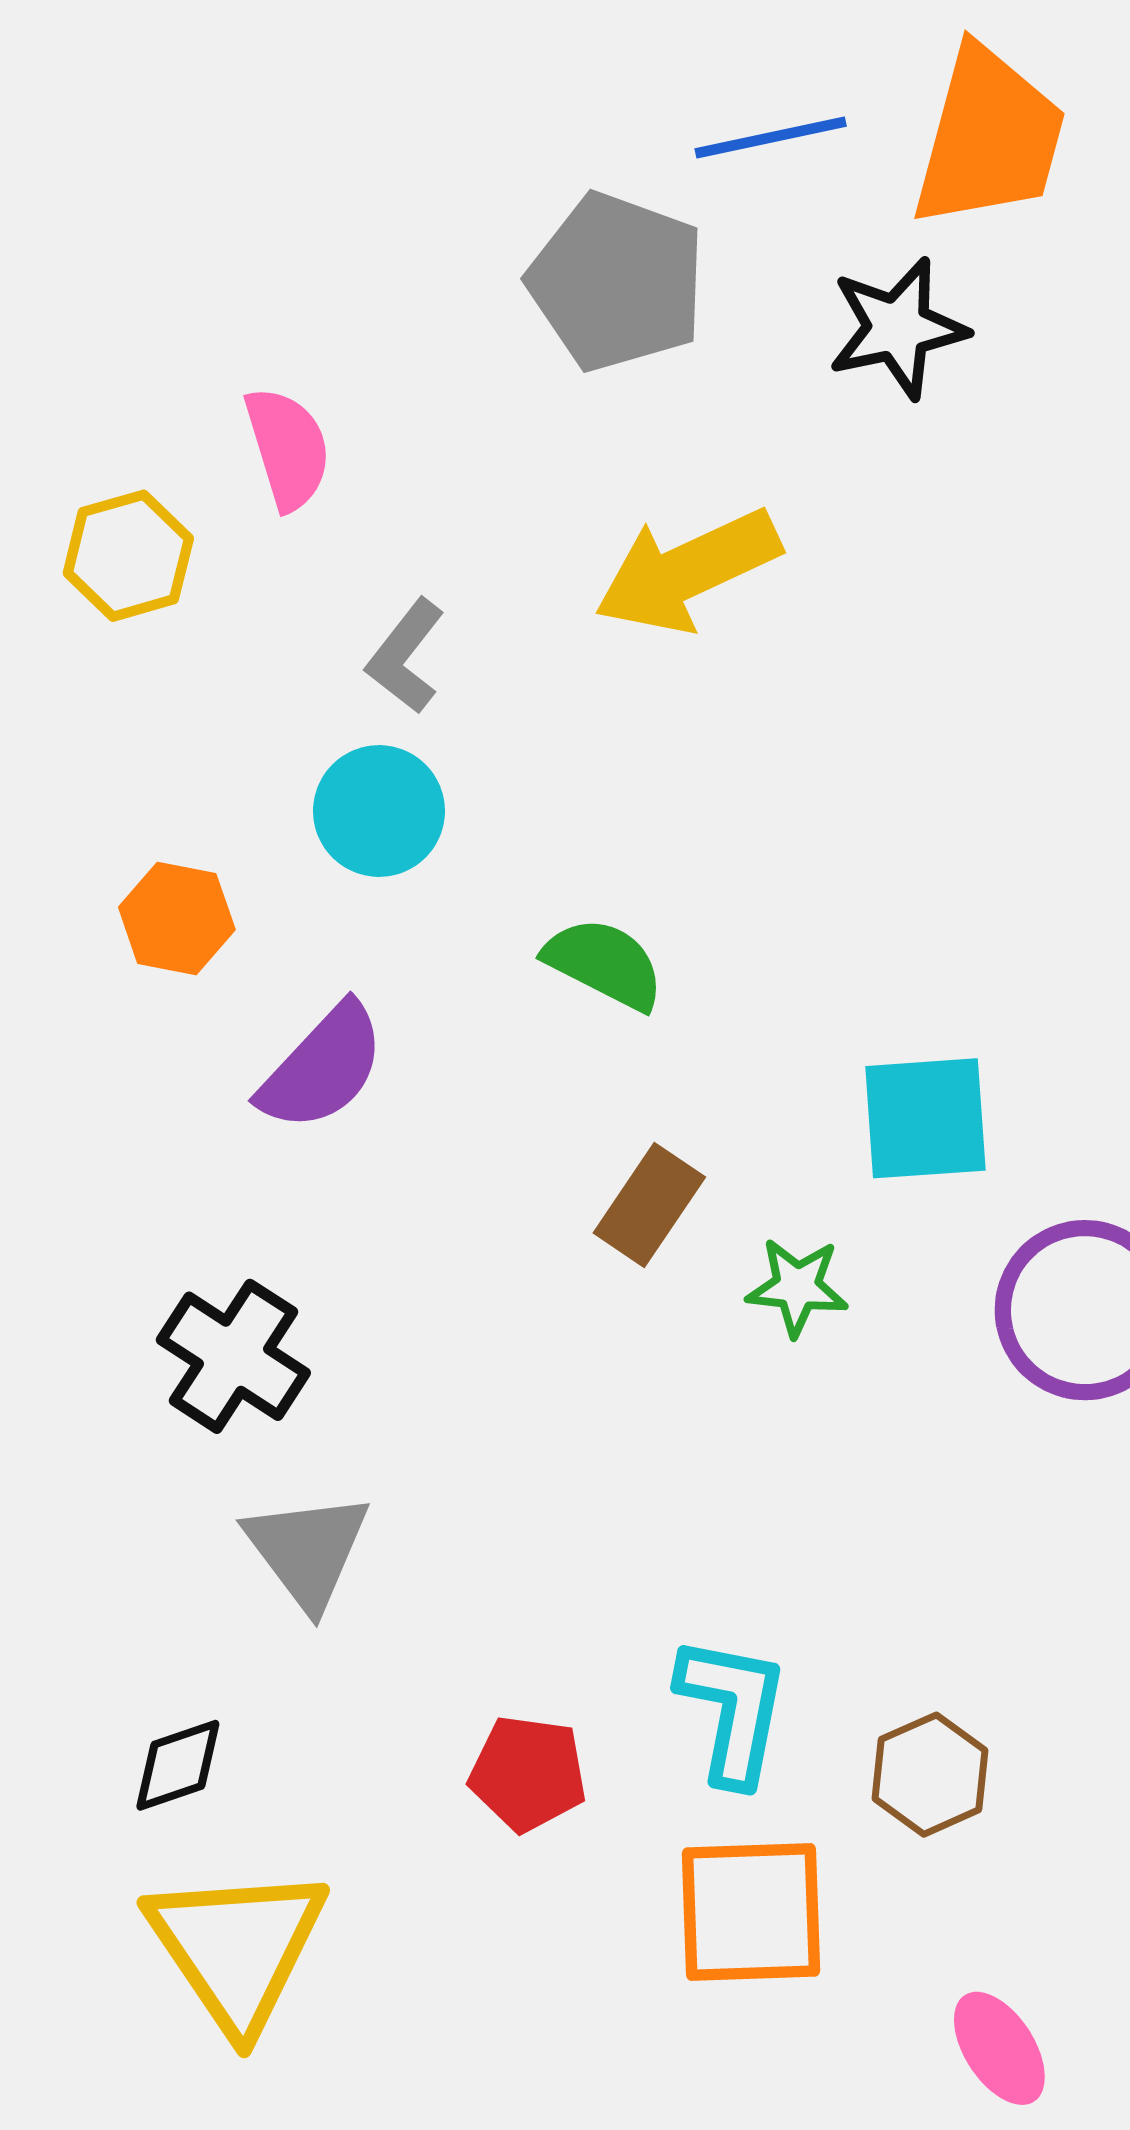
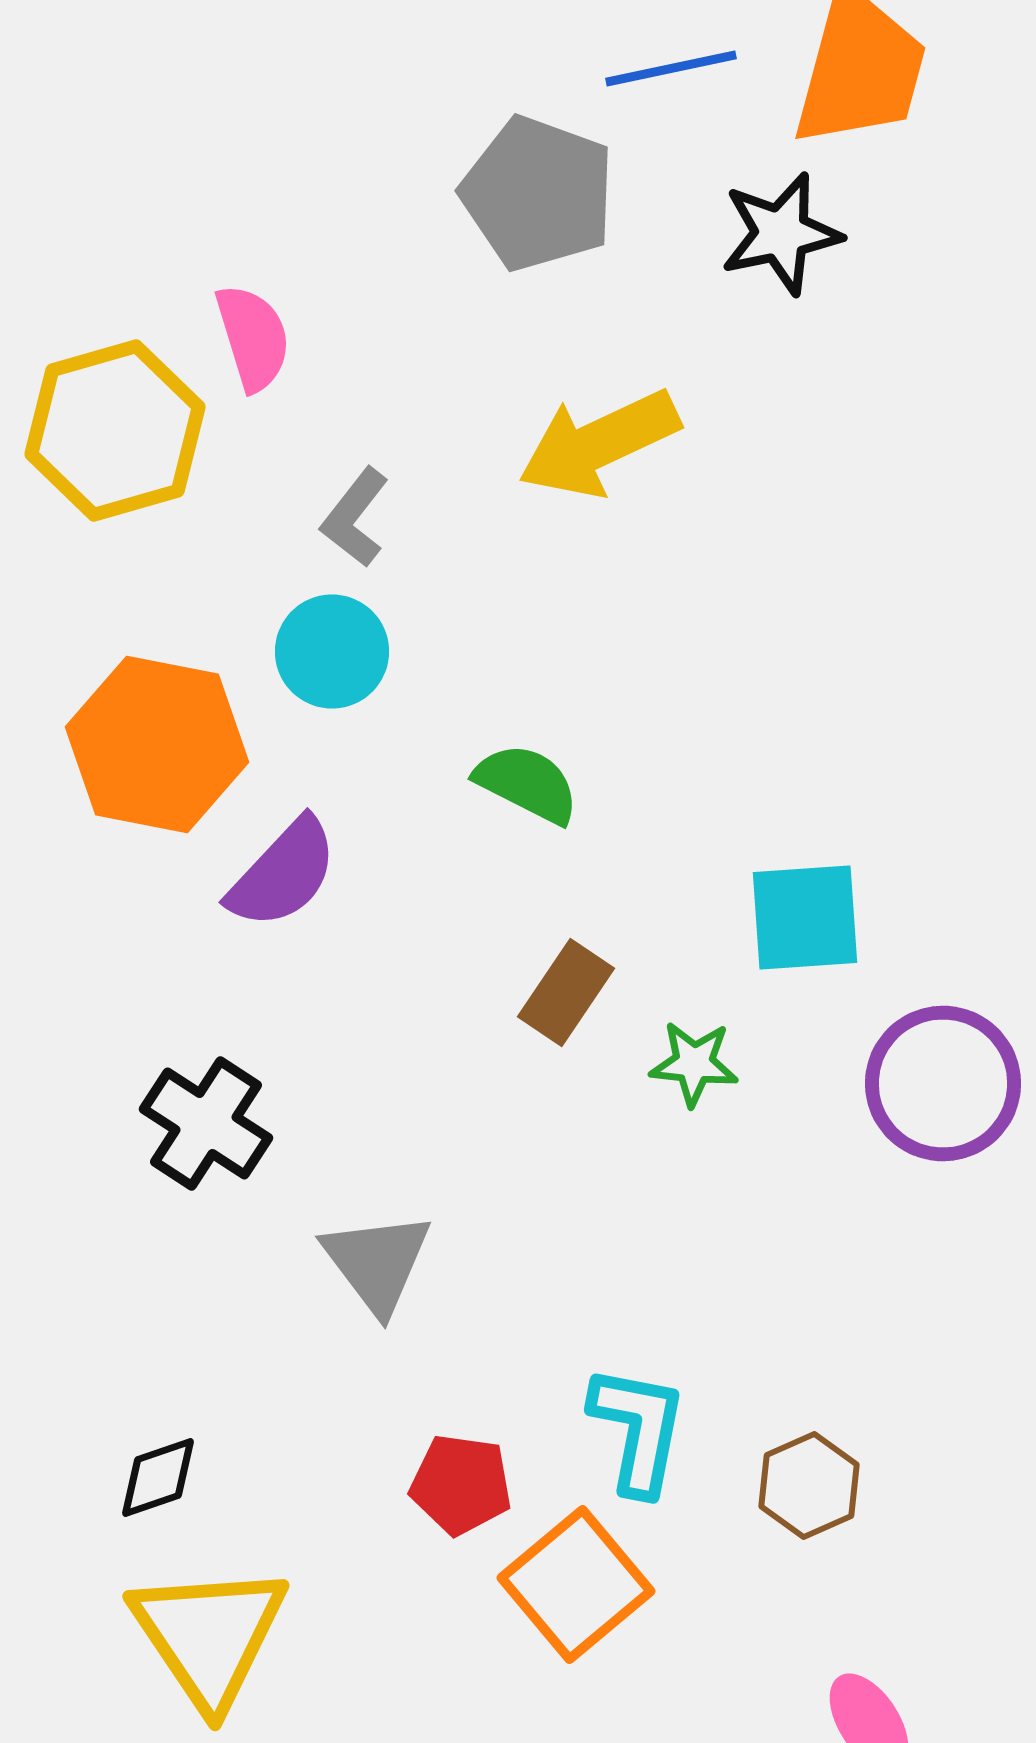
yellow hexagon: (128, 556) -> (115, 430), size x1.6
orange hexagon: (177, 918) -> (157, 744), size x1.8
gray triangle: (307, 1550) -> (377, 1262), moved
orange square: (751, 1912) -> (576, 1584), moved, turned -38

